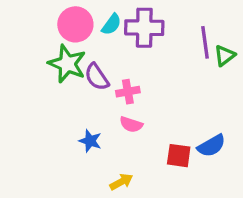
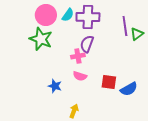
purple semicircle: (97, 77) -> (87, 44), moved, turned 54
red square: (179, 156) -> (109, 82), moved
yellow arrow: (121, 182) -> (74, 111), turned -40

